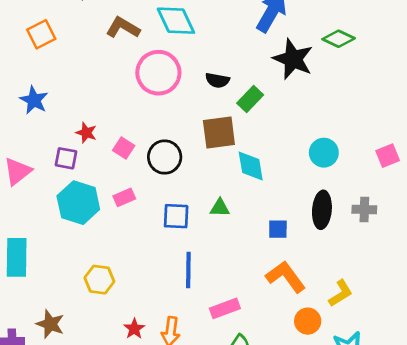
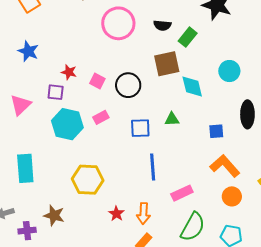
cyan circle: (324, 153) -> (229, 71), moved
yellow hexagon: (99, 280) -> (88, 180), size x1.4
orange circle: (308, 321) -> (232, 196), moved

